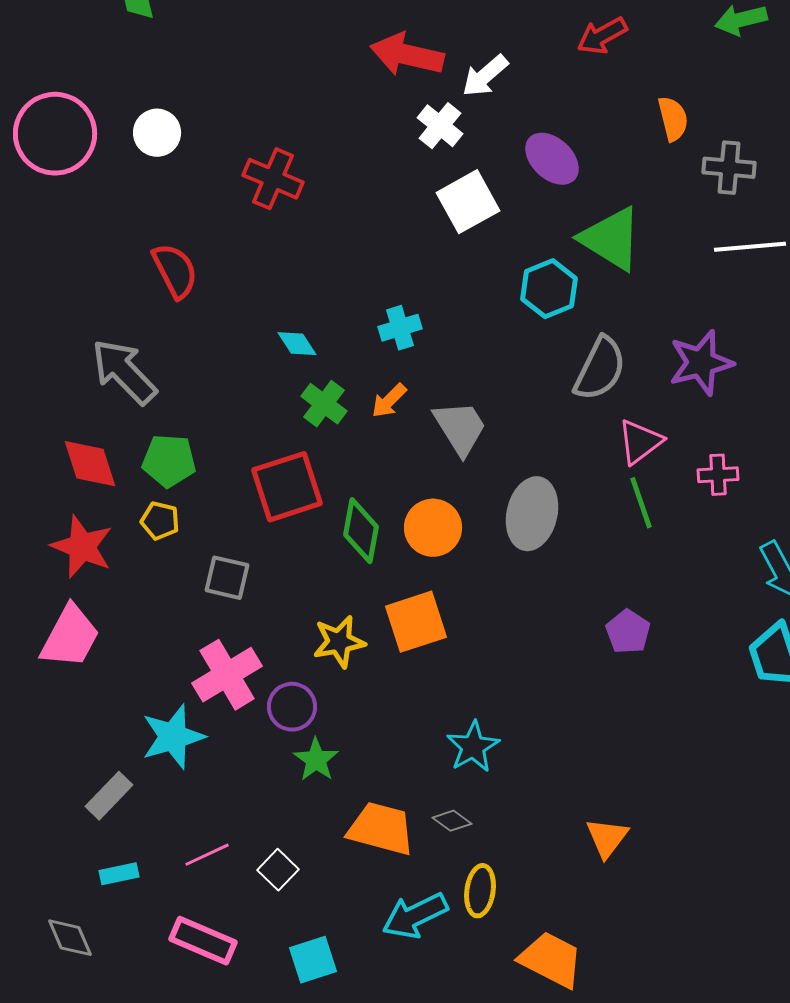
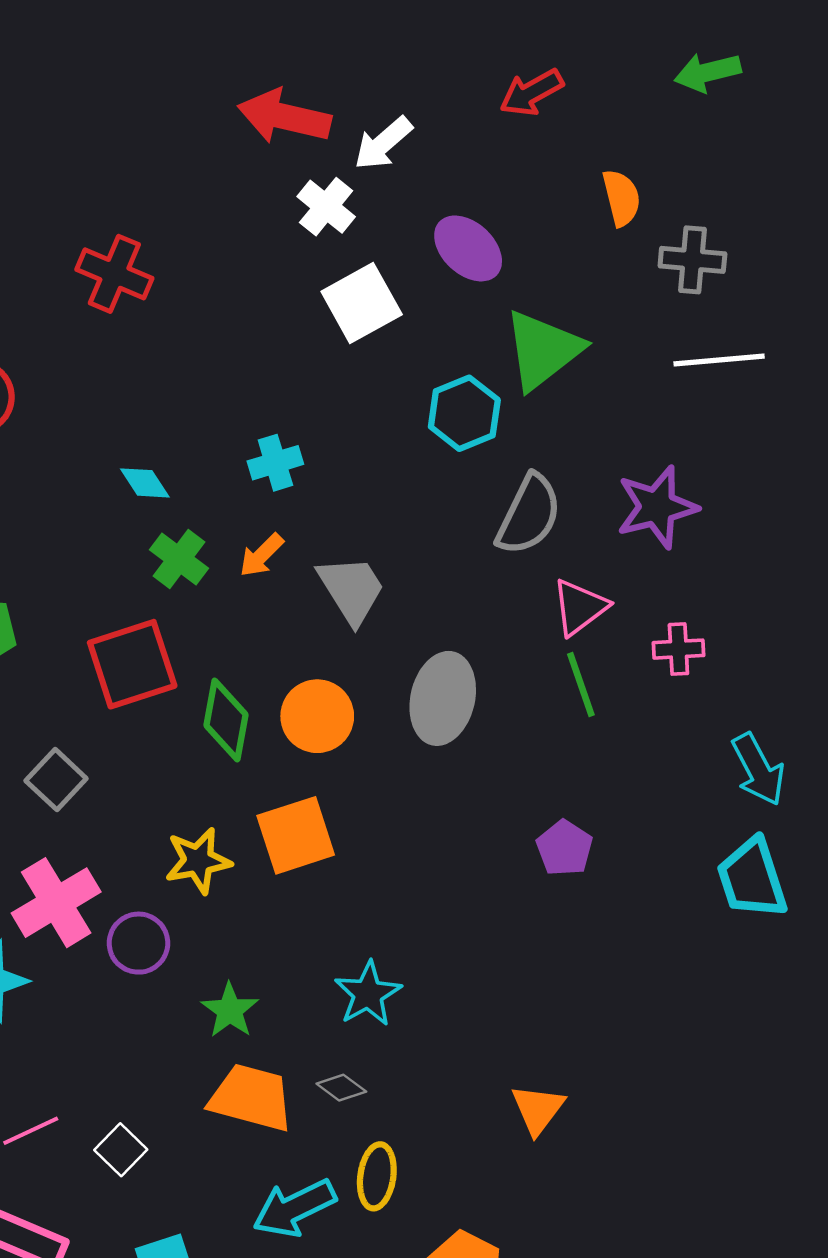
green triangle: (611, 239) -> (543, 350), turned 50
gray square: (227, 578) -> (56, 780), turned 30
green star: (316, 760) -> (230, 1010), moved

